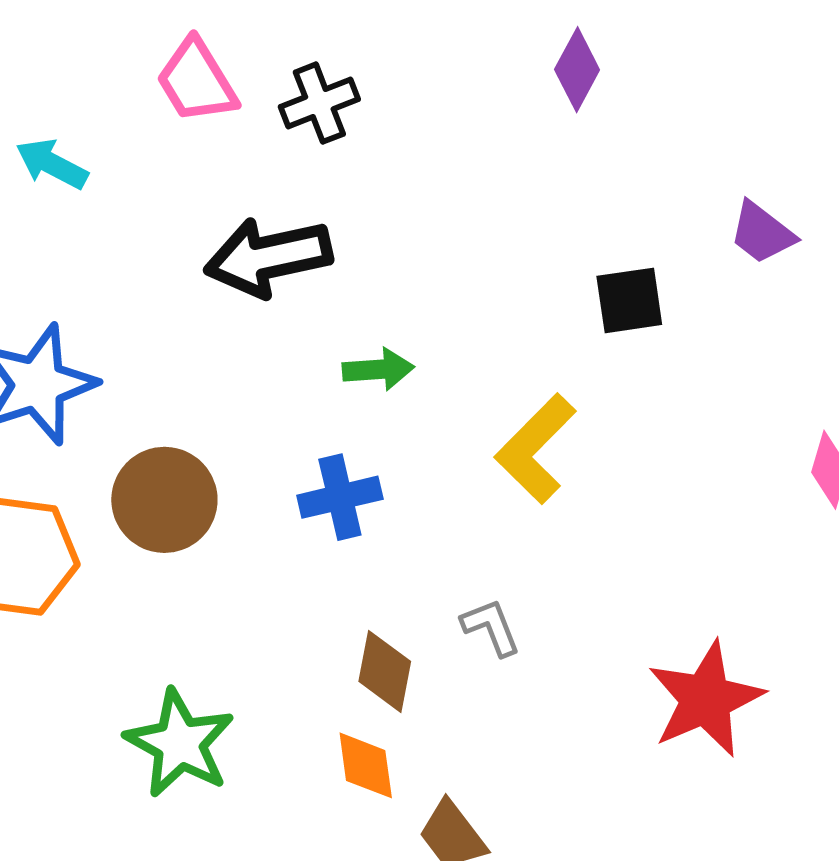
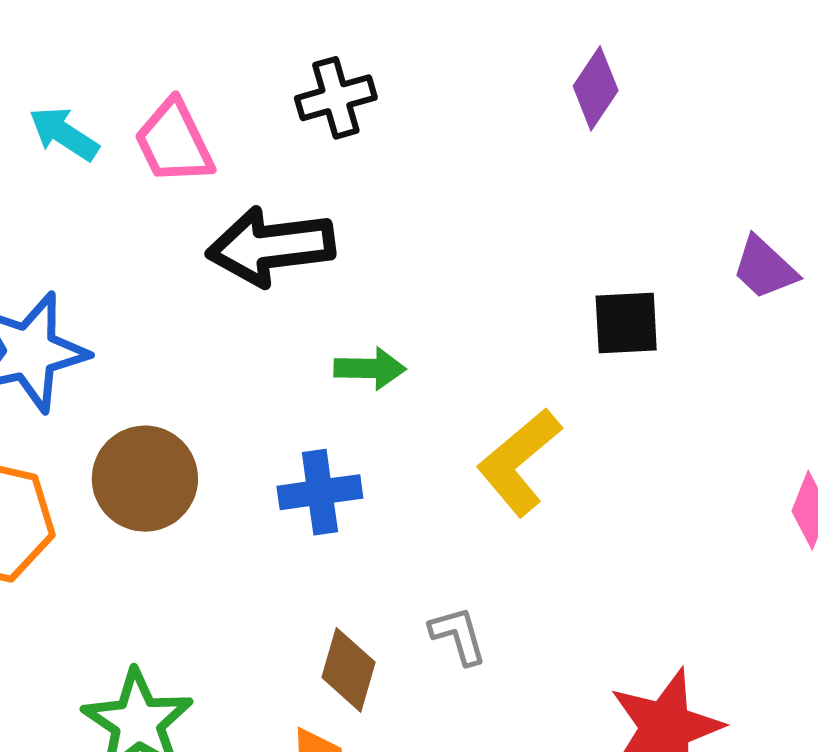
pink trapezoid: (197, 81) -> (174, 142), moved

